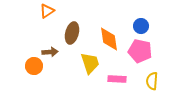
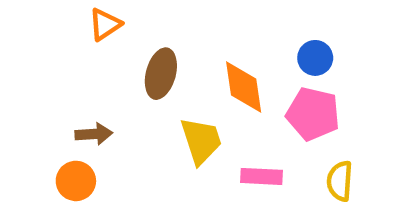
brown arrow: (50, 52) -> (94, 134), moved
orange circle: (34, 66) -> (76, 181), moved

